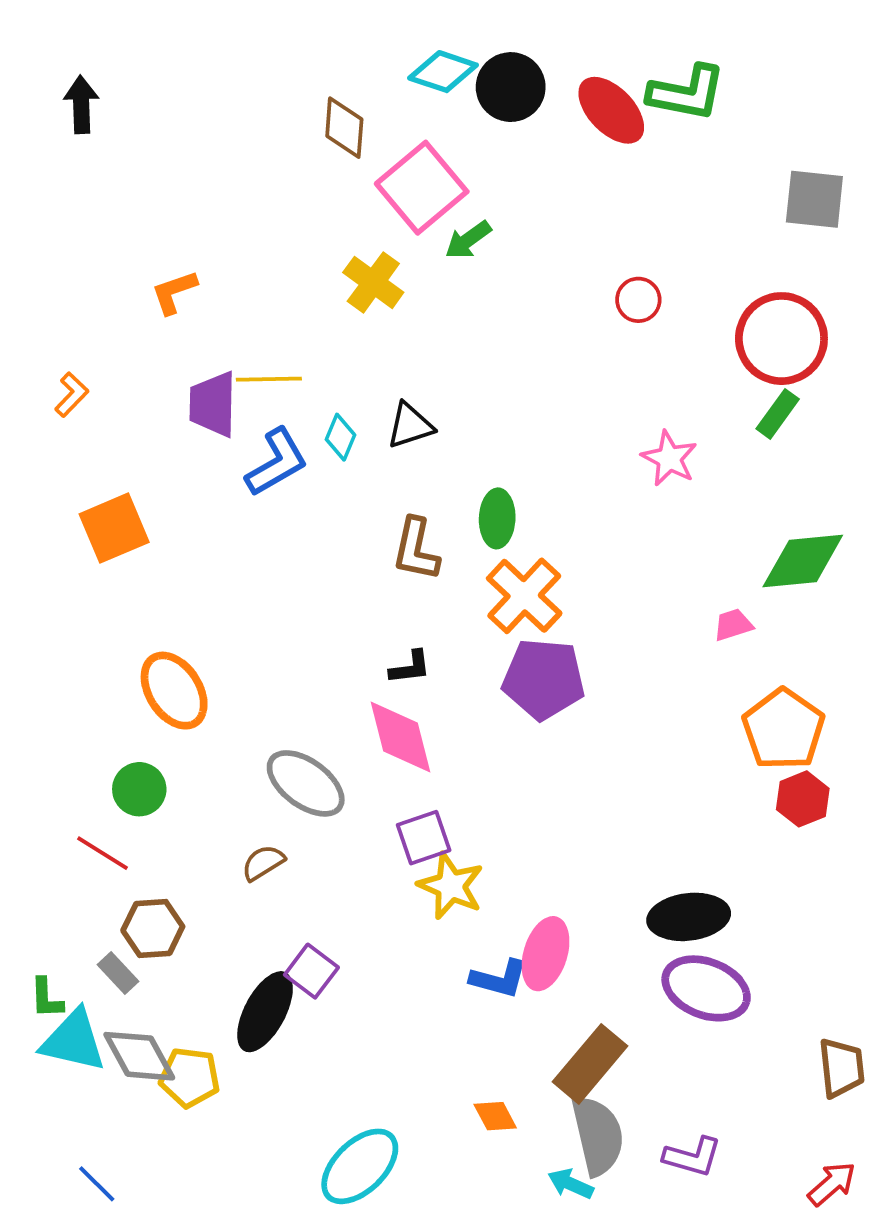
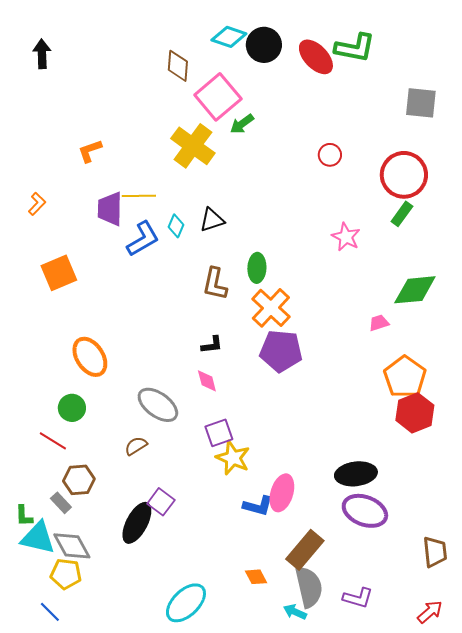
yellow cross: (373, 282) -> (193, 146), size x1.4
pink diamond: (400, 737) -> (207, 381), size x0.6
red hexagon: (803, 799) -> (415, 413), size x1.4
yellow pentagon: (190, 1077) -> (66, 574), moved

